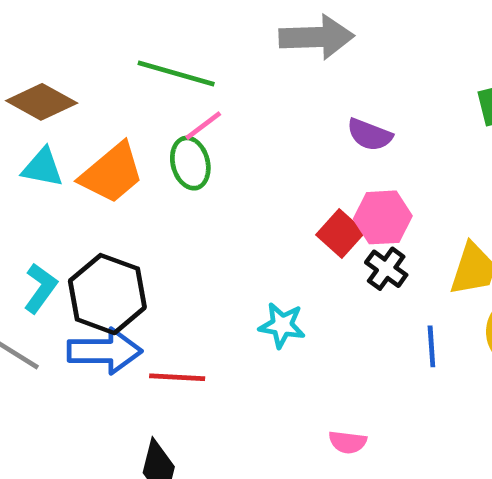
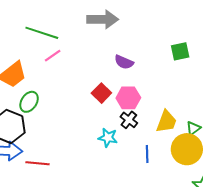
green ellipse: (190, 163) -> (29, 102), moved, turned 45
red square: (341, 234) -> (101, 93), moved
cyan star: (282, 325) -> (108, 138), moved

